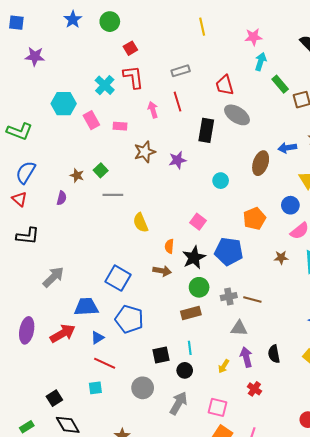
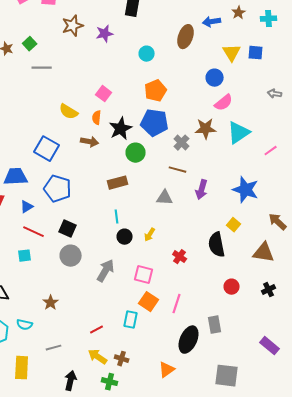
orange pentagon: (254, 219) -> (156, 91), moved
pink square: (198, 222) -> (104, 94), moved
yellow semicircle: (141, 223) -> (69, 112), moved, turned -36
brown star: (281, 258) -> (206, 129), size x1.5
green circle: (199, 287) -> (136, 153), moved
gray cross: (229, 297) -> (182, 143), moved, turned -35
black semicircle: (274, 354) -> (217, 245), moved, size x1.4
black square: (161, 355) -> (68, 229), moved, turned 36
purple arrow: (246, 357) -> (202, 190), moved, turned -150
black circle: (185, 370) -> (125, 237), moved

